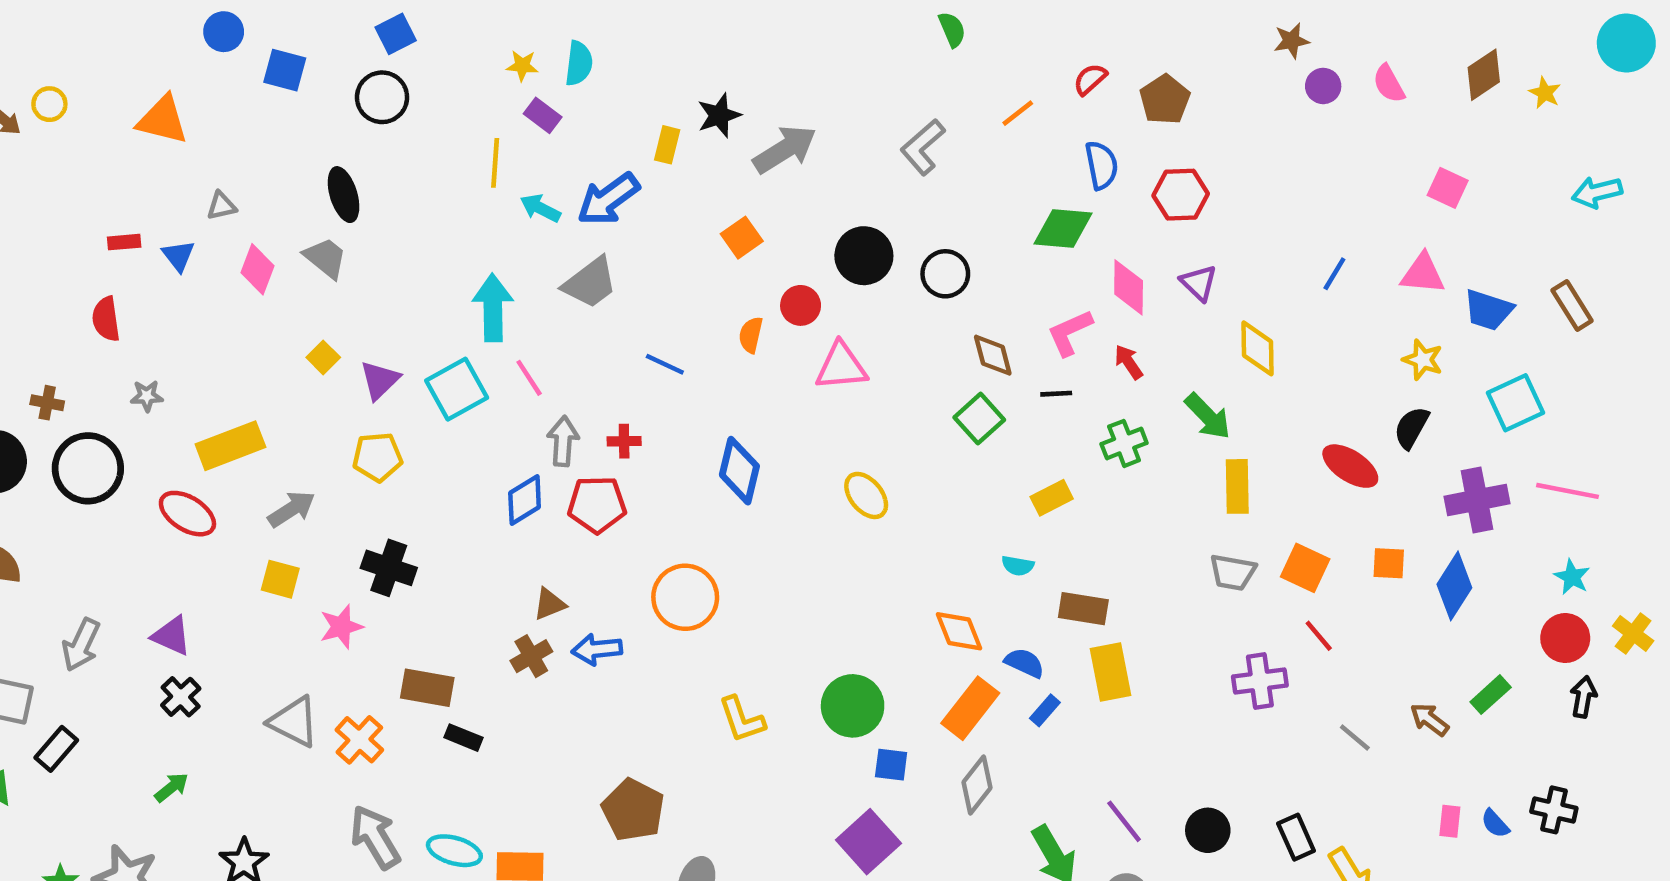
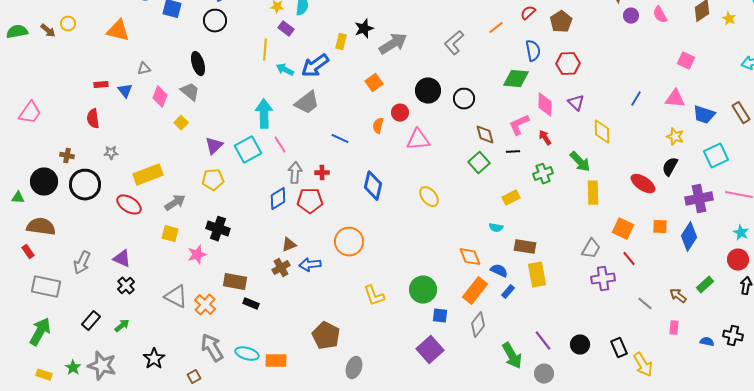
yellow square: (323, 357) -> (181, 123), moved
gray trapezoid: (1233, 572) -> (591, 249), moved, turned -70
black rectangle: (56, 749) -> (91, 321), moved
pink rectangle: (1450, 821) -> (674, 328), moved
blue semicircle: (1495, 824) -> (707, 342), turned 144

